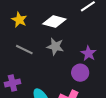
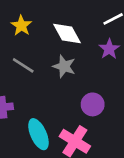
white diamond: (54, 22) -> (67, 33), turned 40
purple star: (88, 53) -> (109, 49), moved

